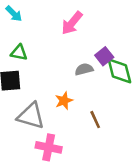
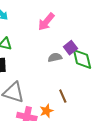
orange star: (64, 101) -> (47, 111), moved

